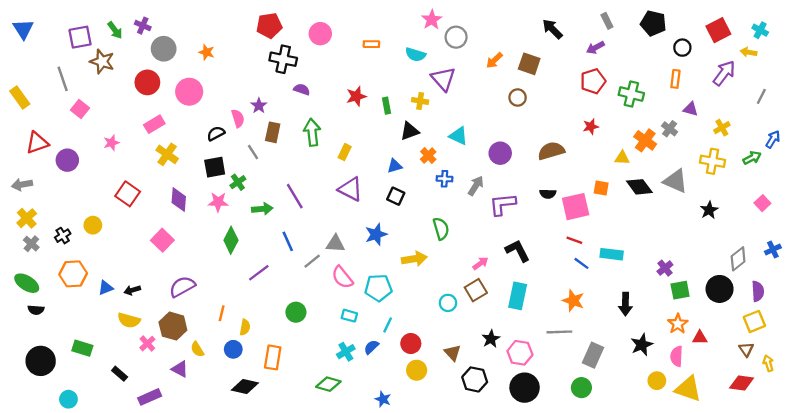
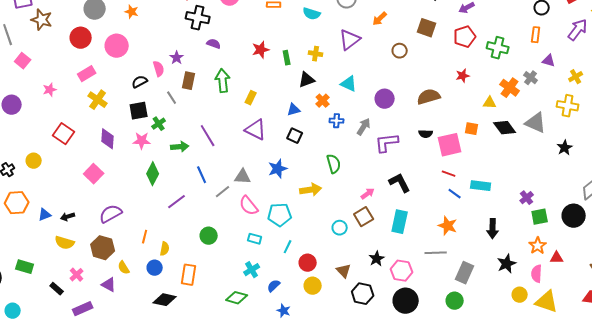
brown square: (529, 64) -> (427, 28), moved
purple triangle: (443, 79) -> (350, 40), moved, turned 35
pink cross: (147, 344) -> (77, 275), moved
blue semicircle: (371, 347) -> (274, 286), moved

